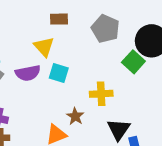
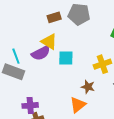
gray pentagon: (105, 29) -> (79, 14), moved
purple semicircle: (28, 73) -> (41, 53), moved

